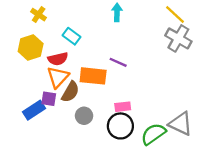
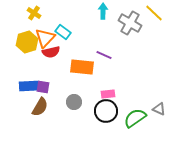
gray cross: (178, 38) -> (130, 23), moved
orange triangle: (58, 77) -> (45, 38), moved
brown semicircle: (70, 92) -> (40, 107), moved
blue rectangle: (34, 110) -> (29, 86), moved, turned 30
gray triangle: (181, 124) -> (159, 109), size x0.6

